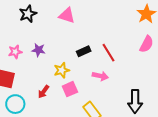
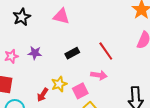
black rectangle: (84, 51) -> (72, 53), moved
yellow star: (62, 70) -> (59, 84), moved
pink square: (70, 89) -> (80, 91), moved

